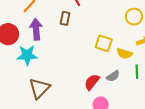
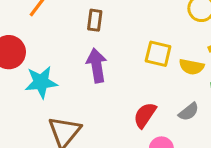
purple arrow: (36, 29) -> (97, 65), moved
gray semicircle: (113, 76) -> (189, 112), moved

